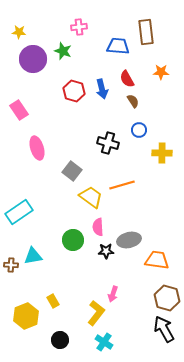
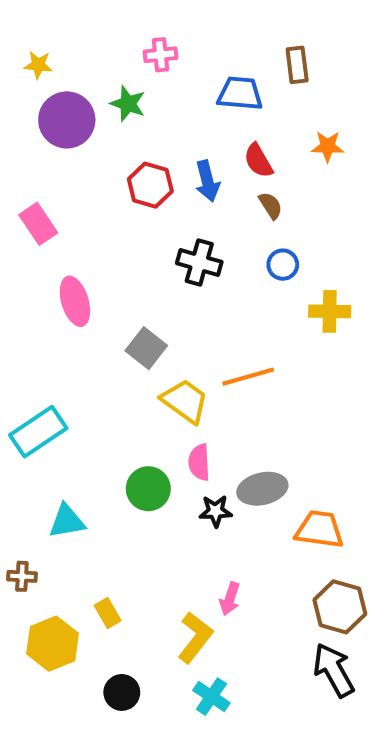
brown rectangle: (146, 32) -> (297, 65), size x0.7
black cross: (108, 143) -> (199, 263), moved
brown cross: (11, 265) -> (22, 576), moved

